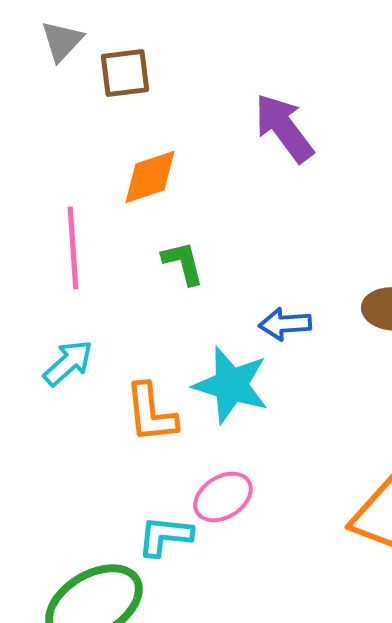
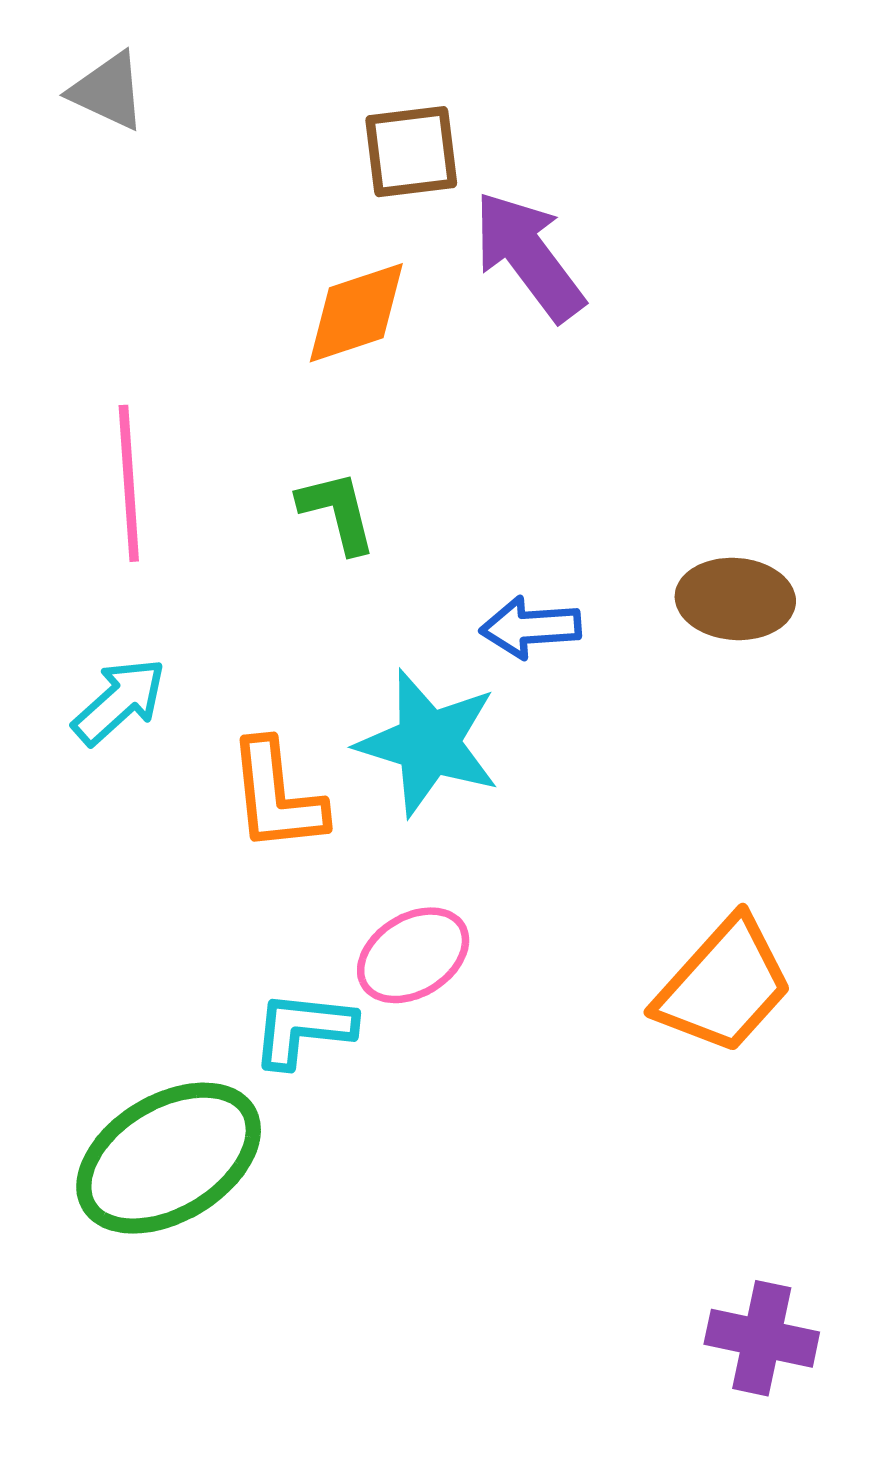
gray triangle: (62, 41) -> (108, 91), turned -48
brown square: (125, 73) -> (411, 152), moved
orange diamond: (150, 177) -> (356, 313), moved

